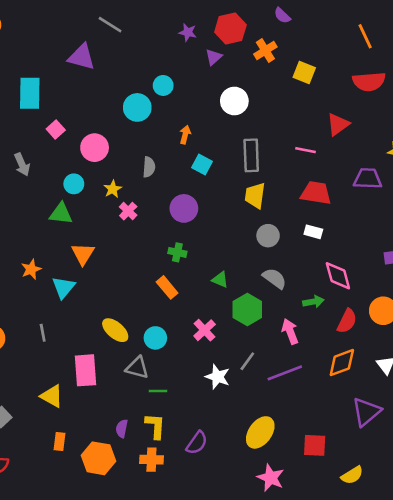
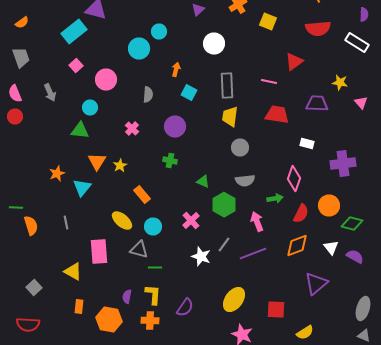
cyan rectangle: (30, 93) -> (74, 32), moved, turned 50
yellow star: (113, 189) -> (120, 166), moved
white rectangle: (313, 232) -> (307, 144), moved
pink diamond: (338, 276) -> (294, 178), turned 35
gray semicircle: (274, 278) -> (245, 180), turned 138
orange rectangle: (167, 287) -> (142, 194), moved

